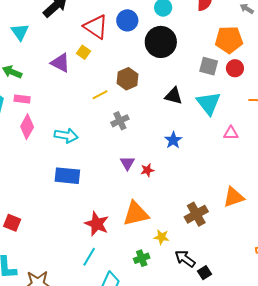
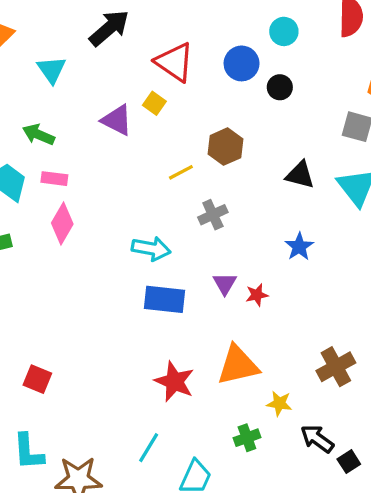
blue circle: (127, 20) -> (242, 63), moved
black circle: (161, 42) -> (280, 87), size x0.5
cyan arrow: (66, 136) -> (151, 249), moved
blue rectangle: (67, 176) -> (164, 299), moved
cyan line: (89, 257) -> (149, 448), moved

